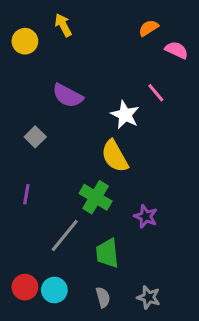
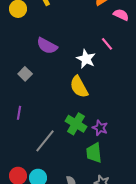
green cross: (96, 197) -> (76, 124), moved
green trapezoid: (107, 253) -> (94, 153), moved

